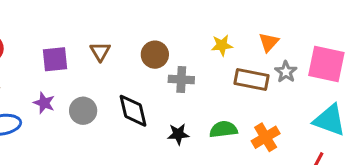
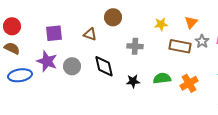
brown triangle: (100, 51) -> (90, 34), moved, turned -40
brown circle: (155, 55) -> (113, 17), moved
purple star: (44, 103) -> (47, 61), size x1.5

